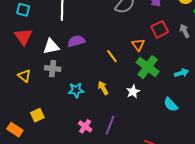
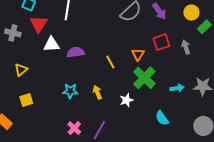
red triangle: (23, 37) -> (39, 24), moved
purple semicircle: (76, 41) -> (76, 52), moved
gray cross: (53, 69) -> (13, 33), moved
yellow triangle: (24, 76) -> (21, 70), turned 32
yellow square: (37, 115) -> (26, 100), moved

